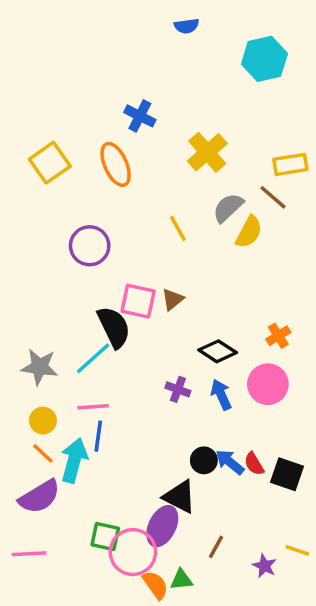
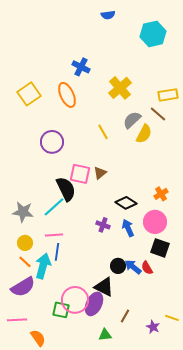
black square: (287, 474) -> (160, 248), moved
pink circle: (133, 552) -> (75, 300), moved
orange semicircle: (155, 585) -> (38, 338), moved

